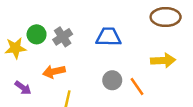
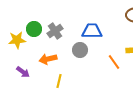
gray circle: (112, 80) -> (80, 50), moved
orange line: (137, 86) -> (114, 62), moved

